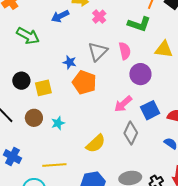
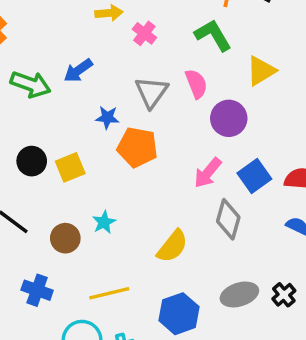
blue arrow: (60, 16) -> (78, 70), moved
green L-shape: (139, 24) -> (213, 35), turned -130
yellow triangle: (164, 49) -> (261, 71), turned -30
brown circle: (34, 118) -> (65, 238), moved

